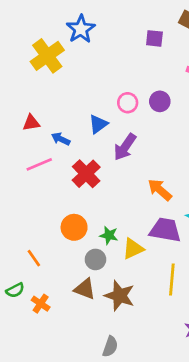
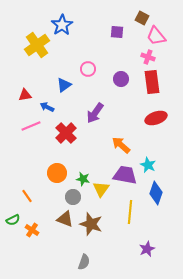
pink circle: (128, 103) -> (88, 69), moved
blue triangle: (98, 124) -> (64, 85), moved
yellow triangle: (133, 249) -> (101, 189), turned -30

